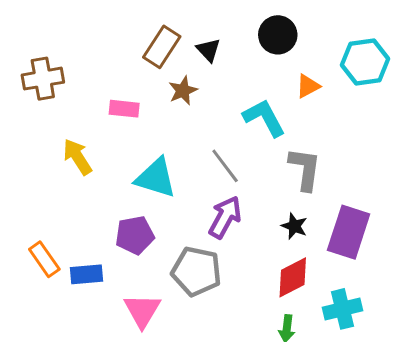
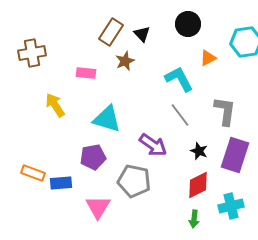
gray line: (225, 166) -> (180, 115), moved
gray L-shape: (305, 169) -> (225, 111), moved
purple arrow: (225, 217) -> (153, 145), turned 96
orange rectangle: (44, 259) -> (33, 173), turned -35

